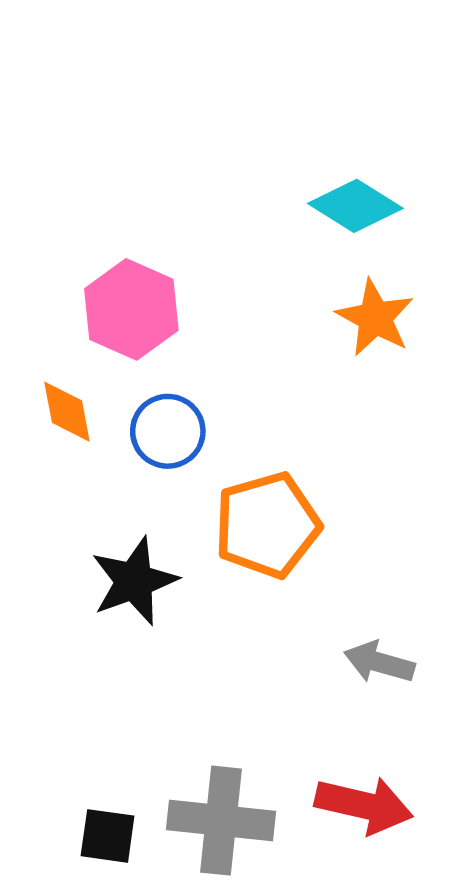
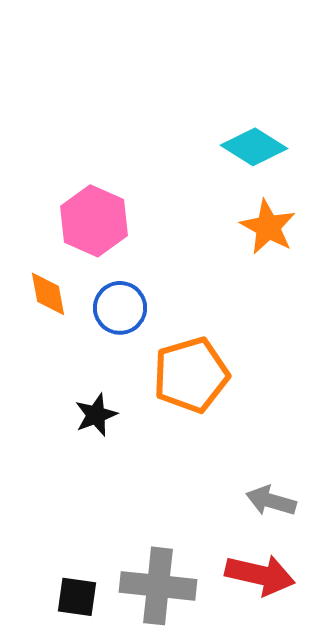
black star: (134, 581) -> (96, 415), size x0.7
gray arrow: (379, 662) -> (271, 501), moved

